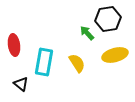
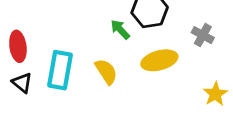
black triangle: (21, 84) -> (22, 83), moved

